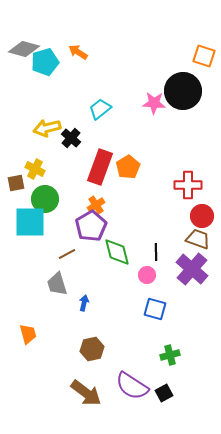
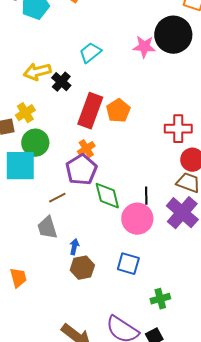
yellow cross: (35, 169) -> (25, 113), turned 30
pink circle: (147, 275) -> (137, 219), size x1.8
blue square: (155, 309) -> (128, 264), moved
brown hexagon: (92, 349) -> (82, 268), moved

